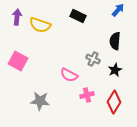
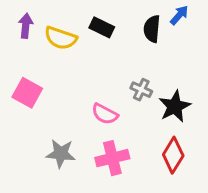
black rectangle: (78, 16) -> (102, 27), moved
black semicircle: (115, 41) -> (152, 29), moved
black star: (115, 70) -> (175, 106), size x1.5
pink cross: (87, 95) -> (112, 158), moved, size x1.5

